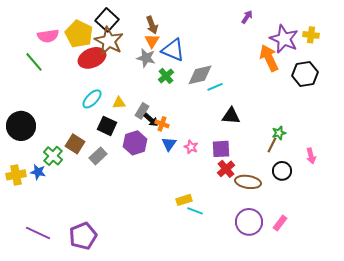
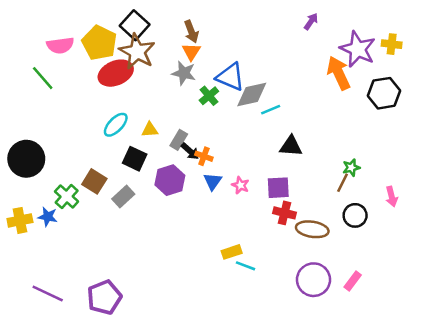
blue triangle: (173, 50) -> (230, 77), moved
red cross: (226, 169) -> (285, 213), turned -36

